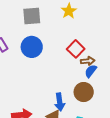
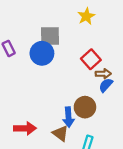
gray square: (32, 16) -> (50, 36), moved
brown circle: (84, 92) -> (85, 107), moved

